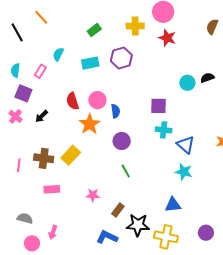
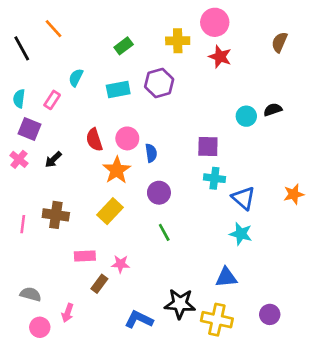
yellow rectangle: (71, 155) -> (110, 211), moved
pink rectangle: (52, 189) -> (85, 256), moved
brown rectangle: (118, 210) -> (99, 284), moved

